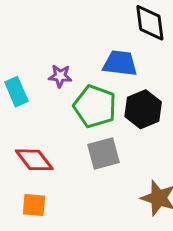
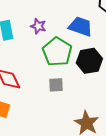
gray square: (104, 154) -> (56, 85), size x0.7

